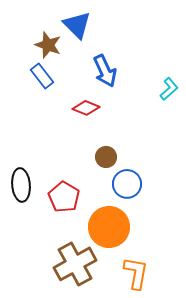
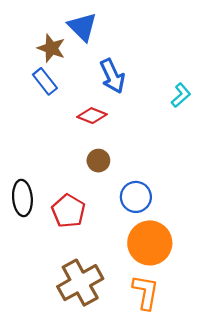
brown circle: (106, 157) -> (98, 161), moved
orange circle: (109, 227) -> (150, 243), moved

